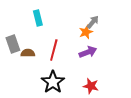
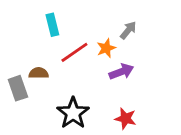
orange star: (86, 32) -> (106, 48), moved
gray rectangle: (13, 44) -> (18, 88), moved
red line: (54, 50) -> (74, 52), moved, turned 40

